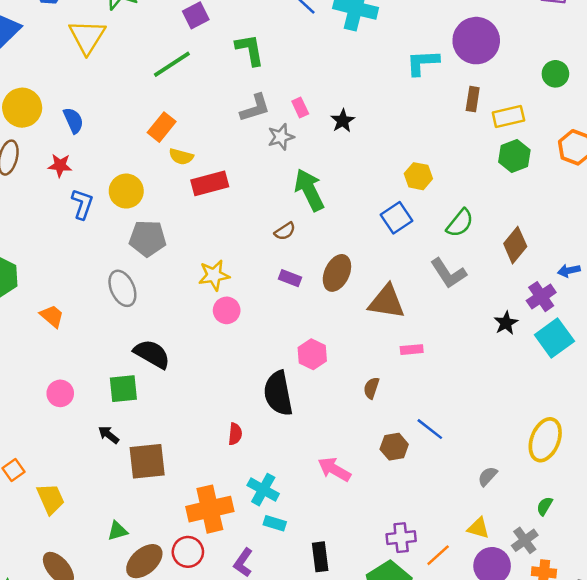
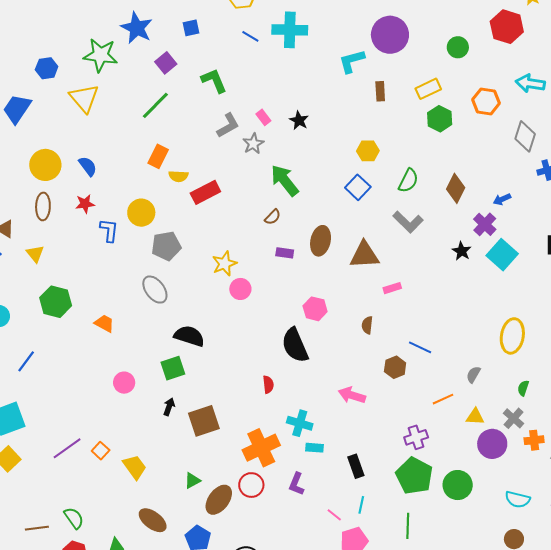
brown rectangle: (473, 99) -> (380, 91), moved
black arrow: (109, 435) -> (169, 407), turned 84
orange line: (438, 555) -> (443, 399), moved, turned 30

